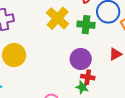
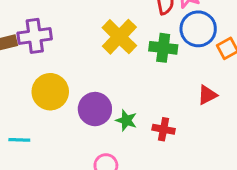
purple circle: (81, 59) -> (95, 109), moved
green star: (82, 87) -> (126, 120), moved

